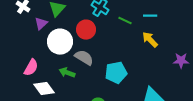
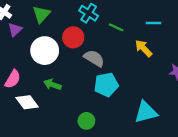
cyan line: (150, 16) -> (153, 23), moved
purple triangle: (41, 24) -> (15, 30), moved
gray semicircle: (84, 58) -> (94, 58), moved

